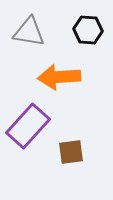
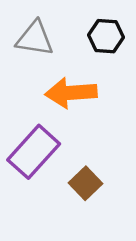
brown square: (71, 152) -> (85, 183), turned -36

